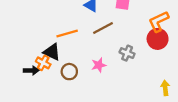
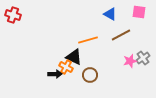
gray cross: (127, 53) -> (143, 58), turned 32
pink star: (99, 65) -> (130, 61), moved

